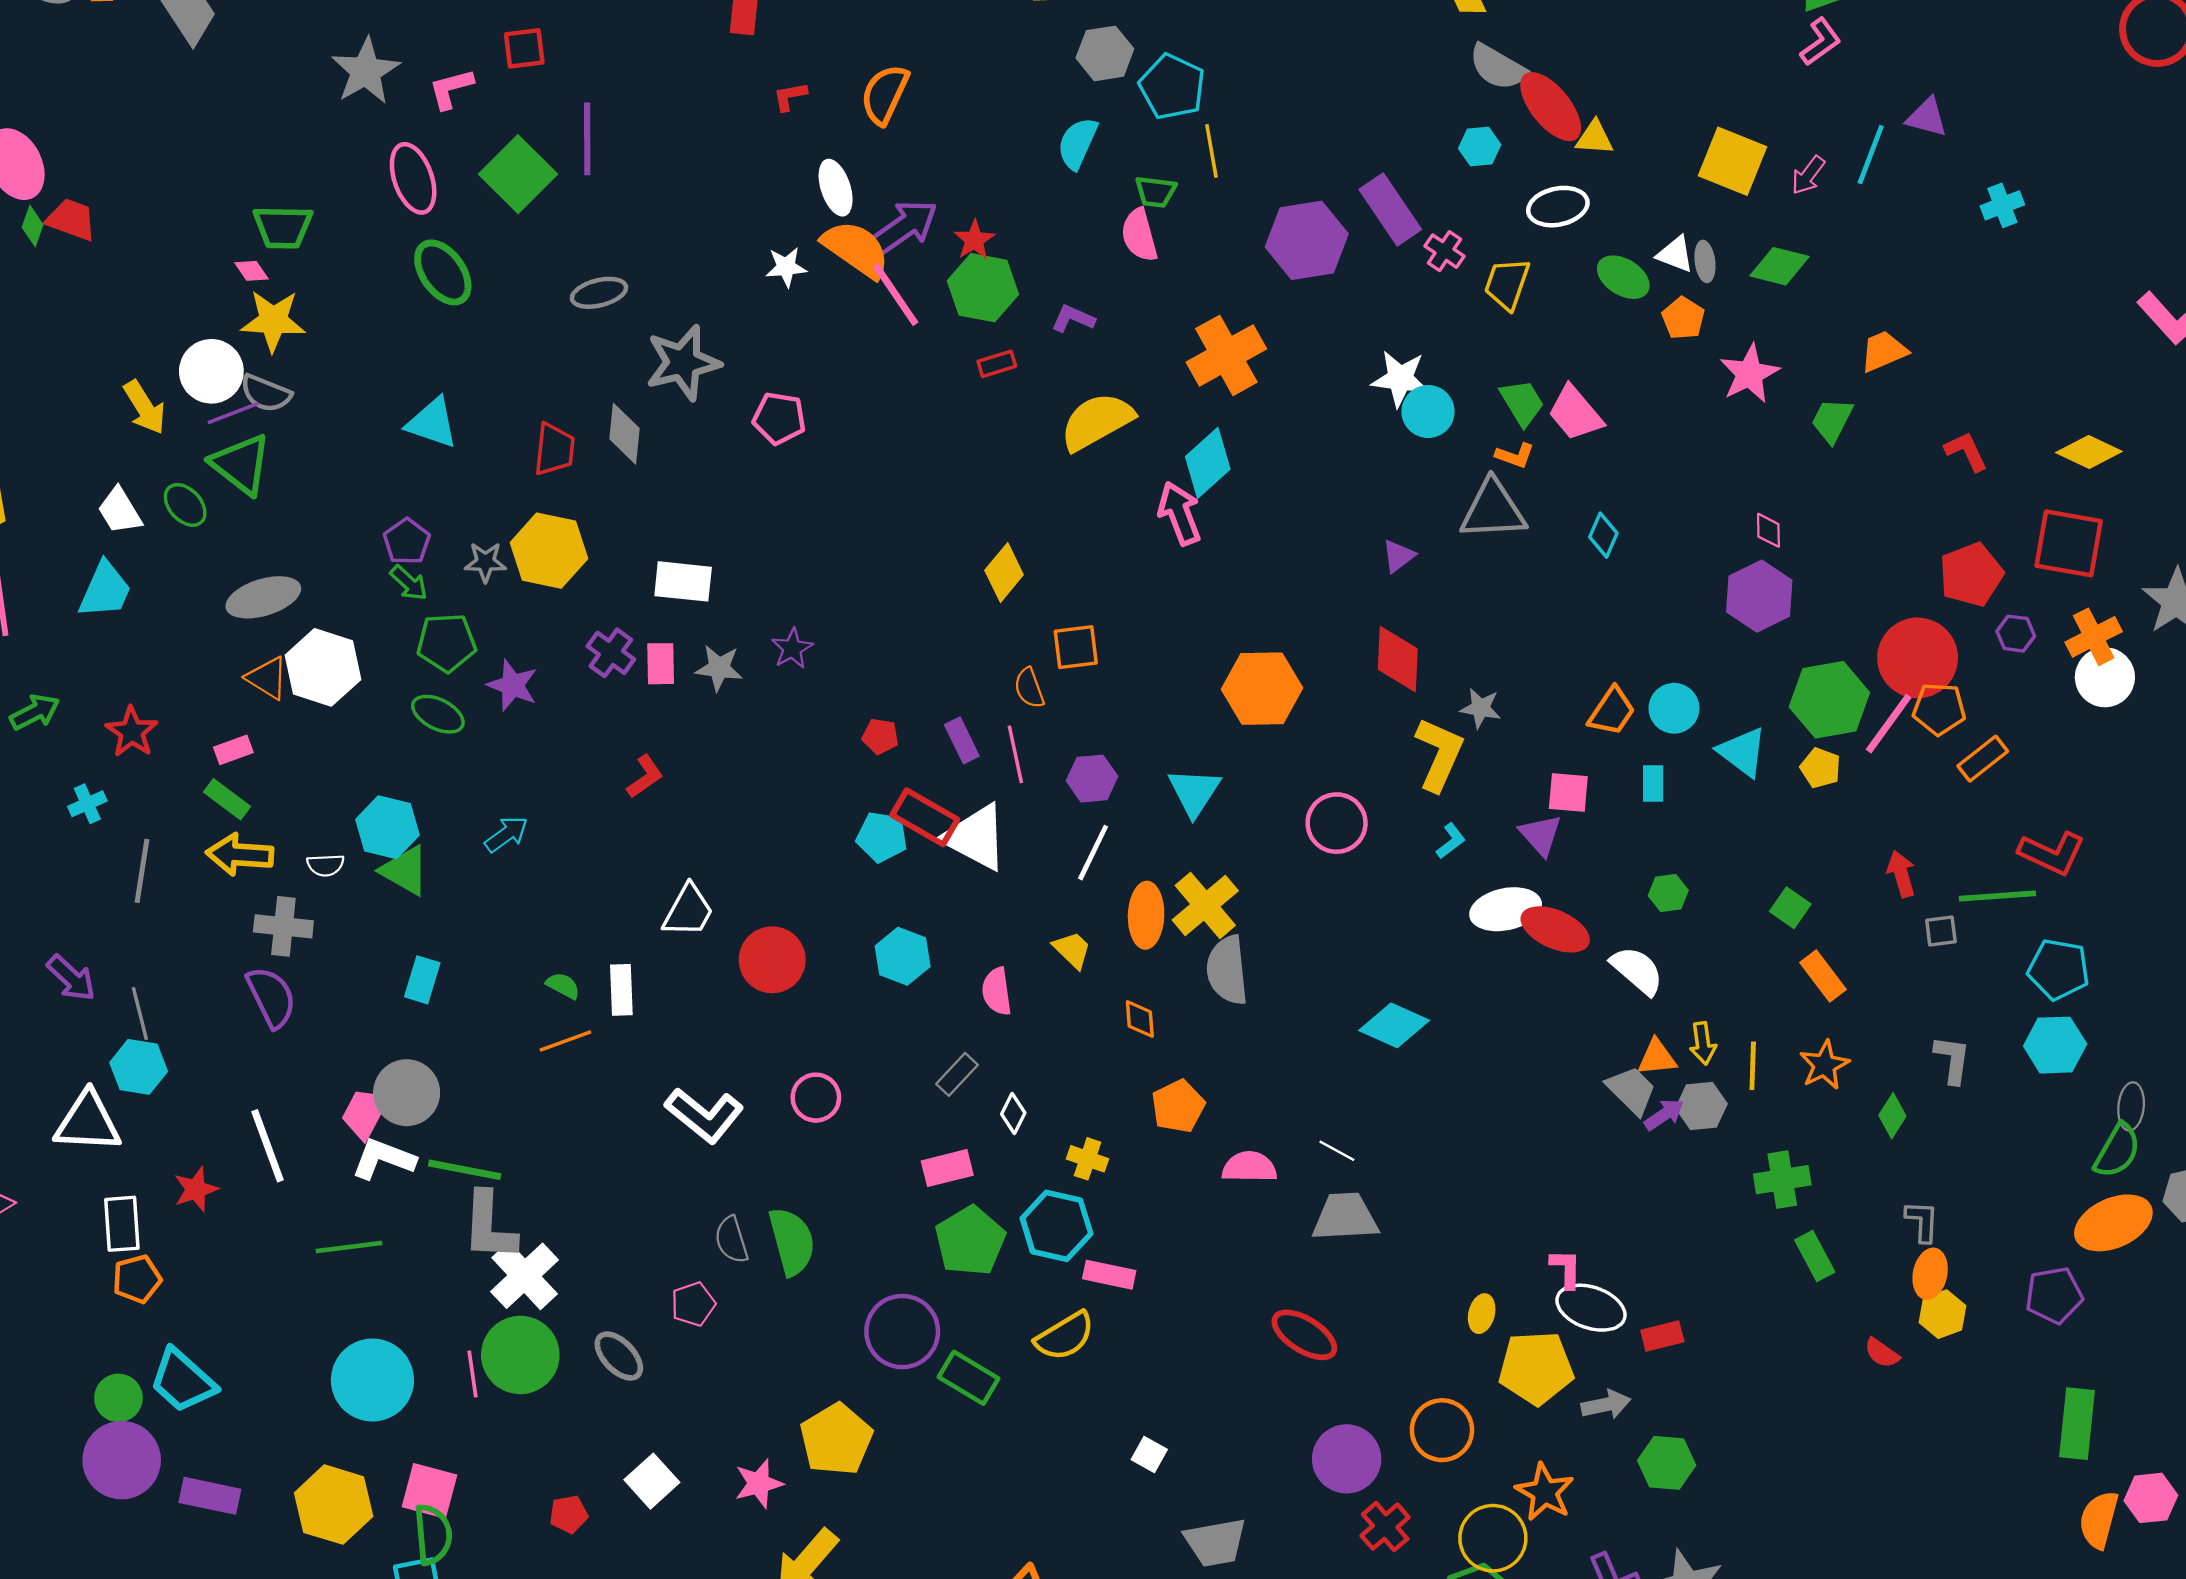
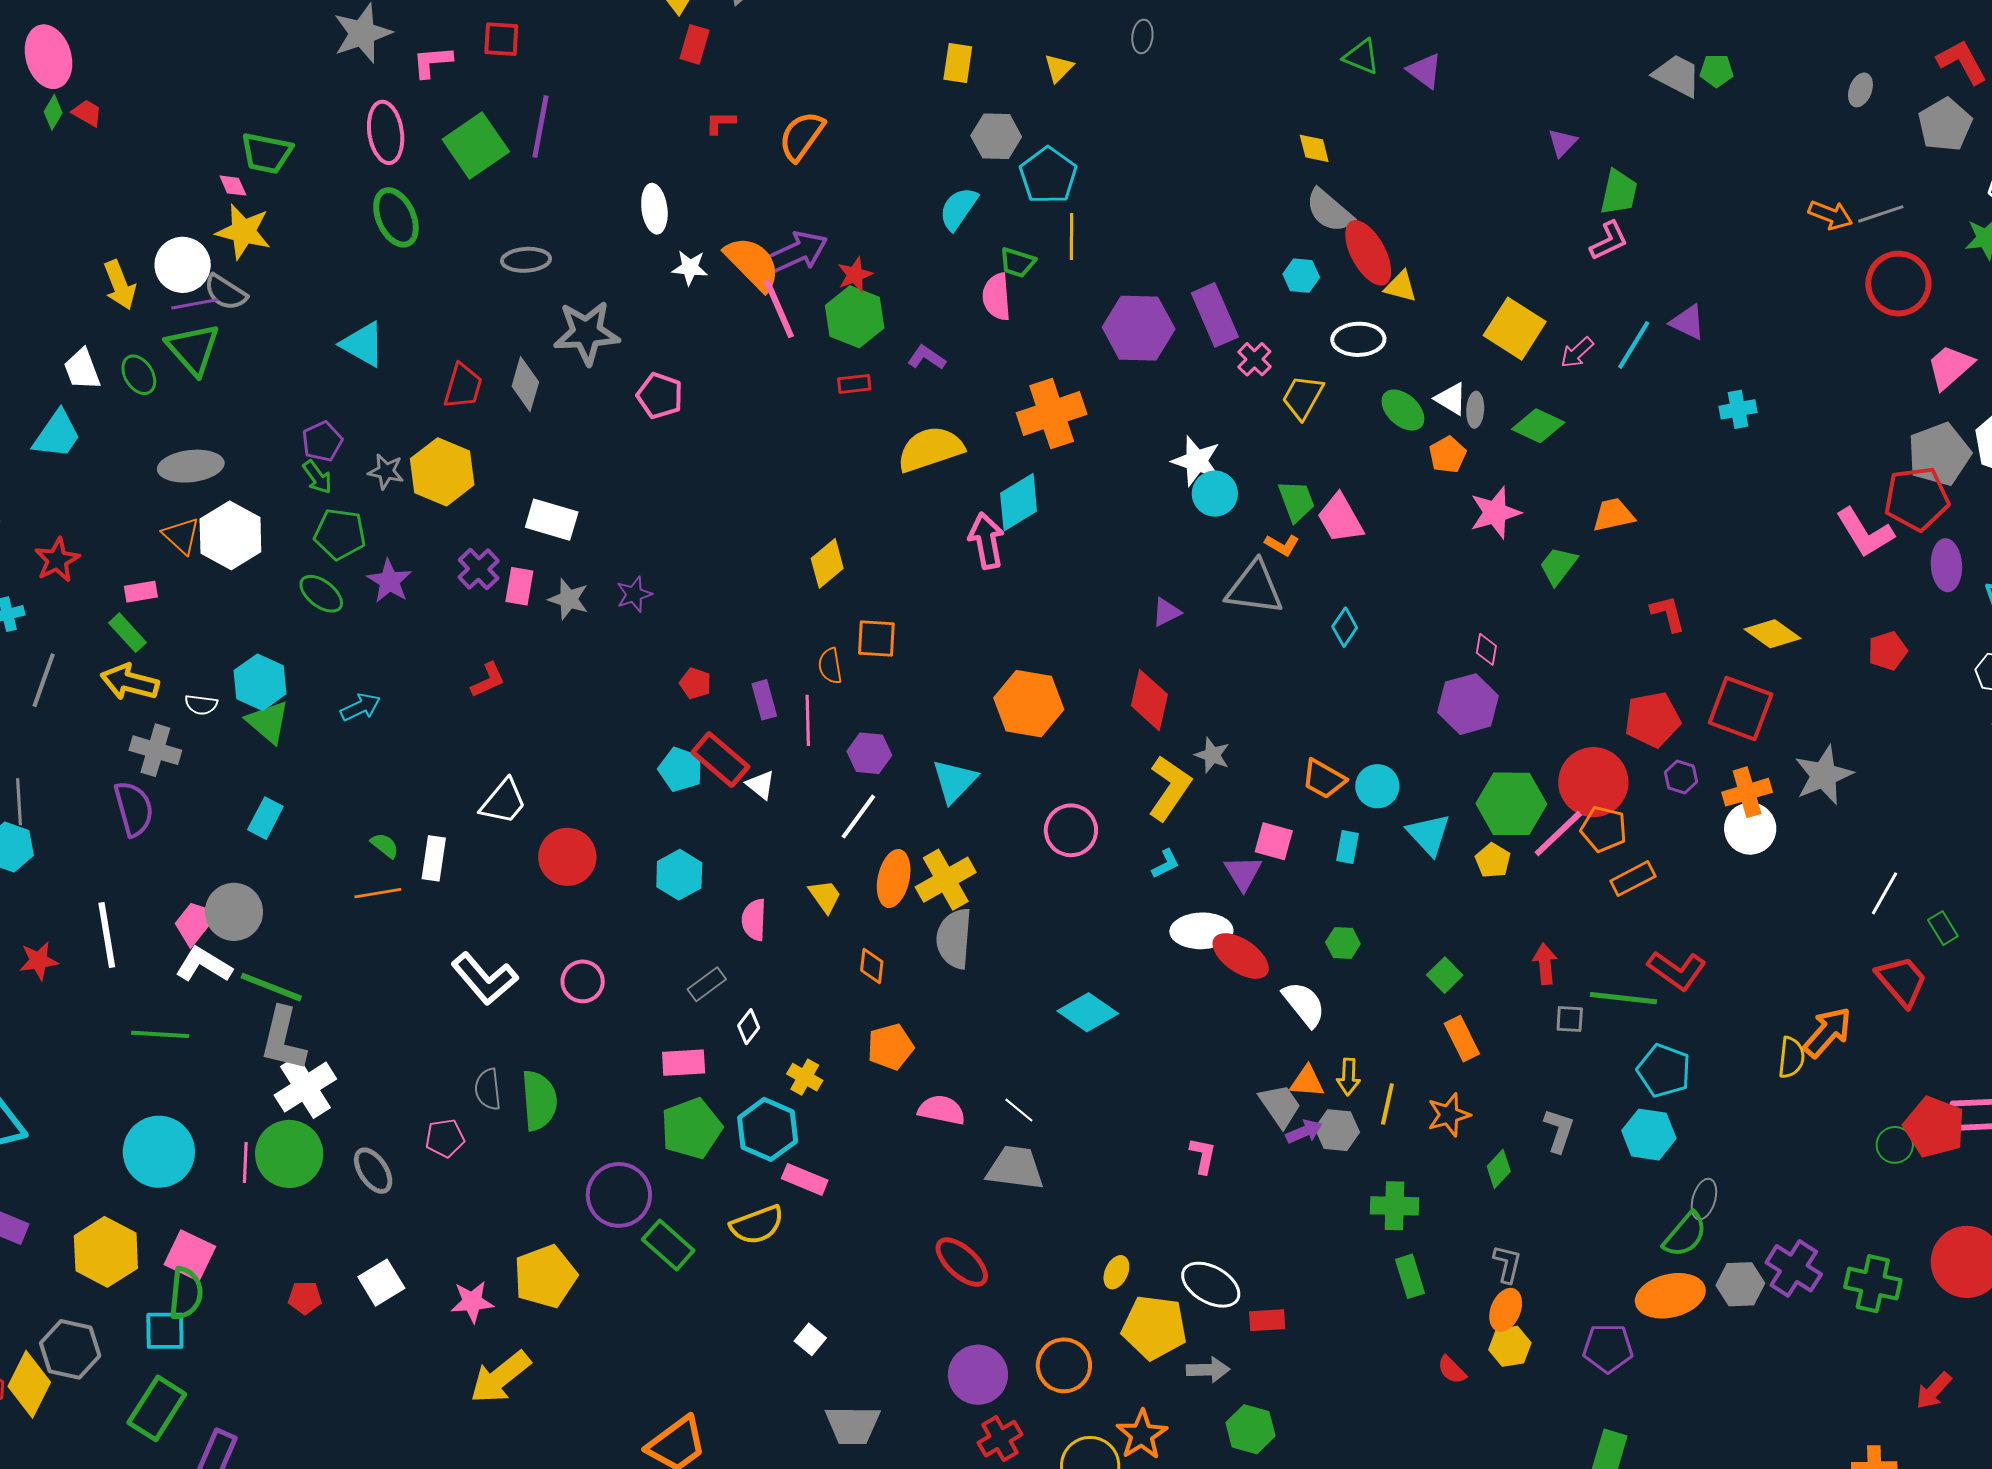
white ellipse: (836, 188) -> (654, 209), moved
red trapezoid: (71, 220) -> (87, 113), size x0.7
orange trapezoid: (1612, 711) -> (1324, 779), turned 75
white triangle: (976, 837) -> (761, 785), size x0.5
pink L-shape: (1566, 1269) -> (1203, 1156), moved

